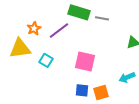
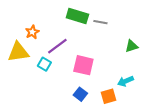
purple line: (59, 30) -> (57, 46), moved
blue square: (82, 90) -> (80, 94), turned 32
orange square: (101, 92) -> (108, 96), moved

